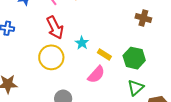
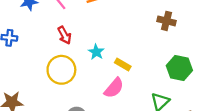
red arrow: (55, 28) -> (64, 35), size x0.7
green hexagon: (134, 58) -> (179, 68), moved

